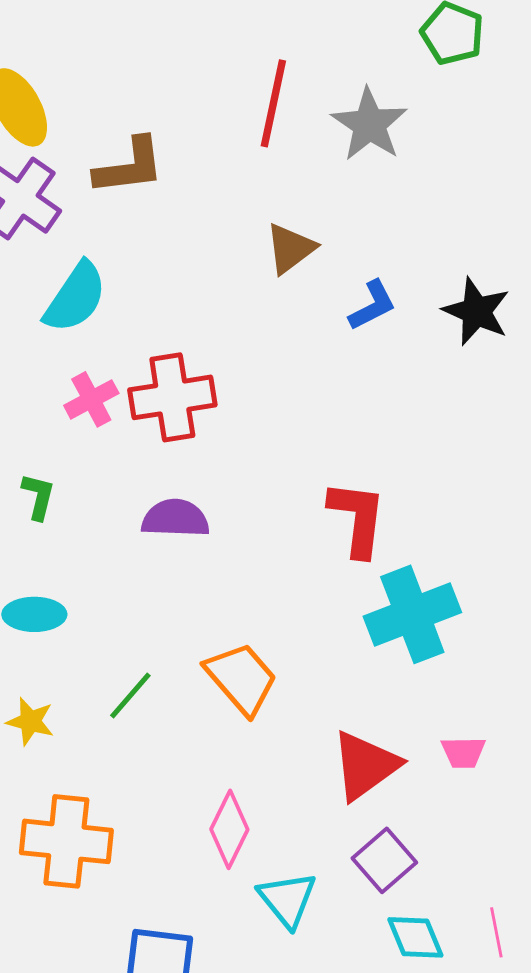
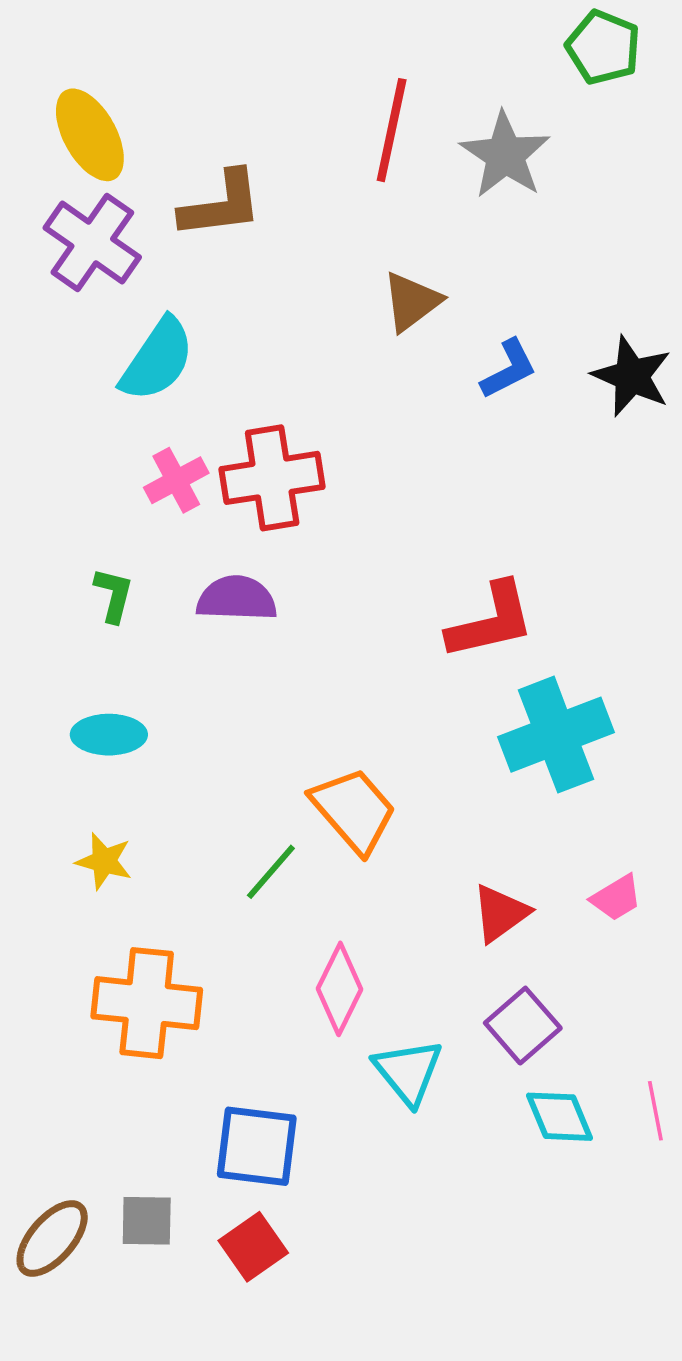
purple semicircle: (175, 518) -> (237, 599), moved
red L-shape: (357, 518) -> (491, 621), turned 70
green line: (130, 695) -> (271, 872), moved
pink trapezoid: (463, 752) -> (616, 898), turned -30
red triangle: (365, 765) -> (500, 913), size x0.7

